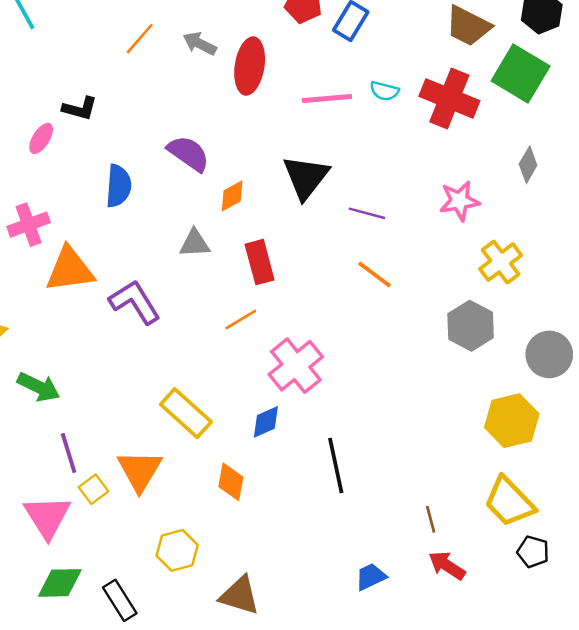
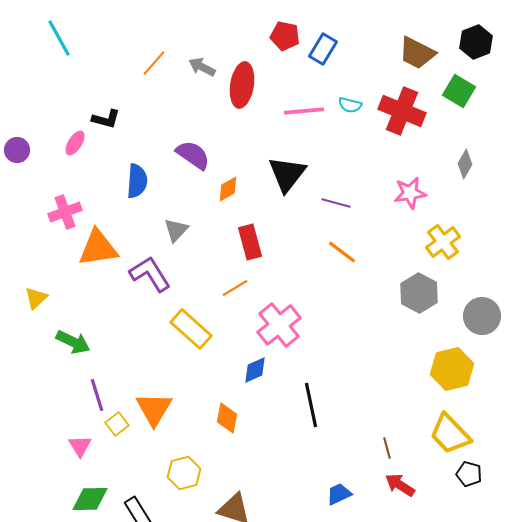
green square: (521, 74) -> (459, 91), size x0.7
gray triangle: (195, 243) -> (176, 230), moved, turned -44
yellow rectangle: (186, 413) -> (191, 329), moved
pink triangle: (47, 517) -> (80, 446), size x0.6

